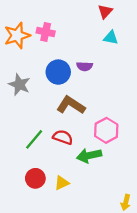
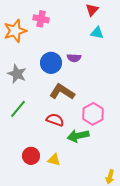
pink cross: (46, 32) -> (41, 19), moved
green line: (34, 139) -> (18, 109), moved
yellow triangle: (62, 183) -> (54, 160), turned 40

